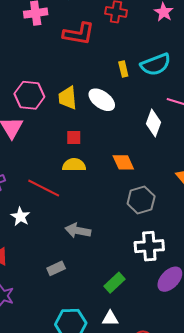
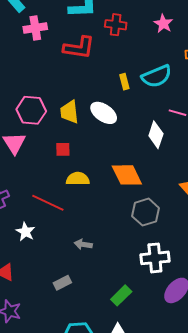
red square: (74, 138) -> (63, 149), moved
orange diamond: (123, 162) -> (127, 175), size x1.4
gray arrow: (78, 231) -> (83, 244), size x0.7

